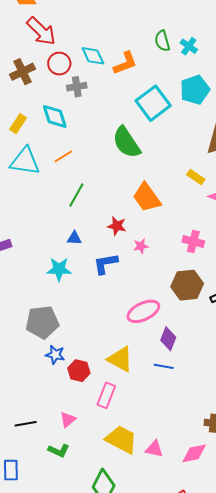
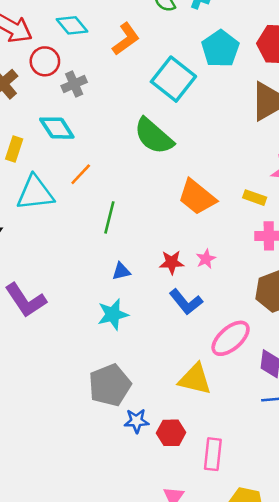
cyan diamond: (93, 56) -> (72, 25), moved
yellow rectangle: (196, 177) -> (255, 198), moved
red star: (117, 226) -> (172, 262), moved
blue L-shape: (106, 264) -> (186, 302), moved, turned -104
yellow triangle: (120, 359) -> (195, 379), moved

